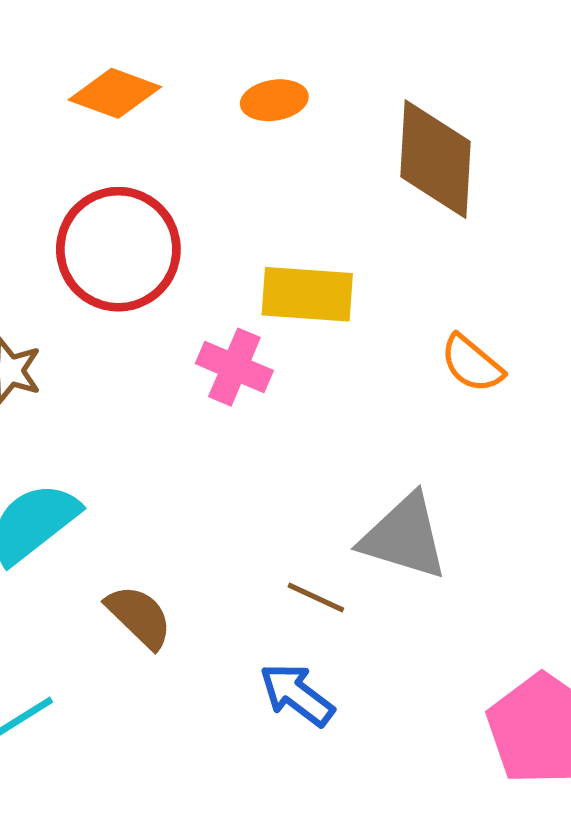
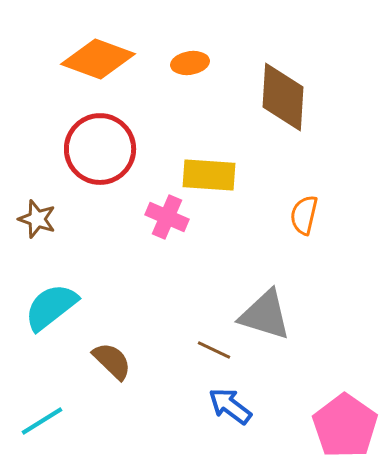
orange diamond: (115, 93) -> (98, 59), size x1.4
orange semicircle: (472, 364) -> (304, 215), turned 63
blue arrow: (297, 695) -> (230, 406), moved

